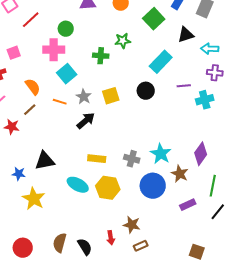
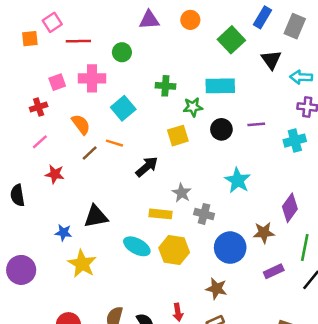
red line: (31, 20) -> (78, 41), turned 42
black triangle: (186, 35) -> (271, 60), turned -48
green star: (123, 41) -> (193, 107), moved
pink cross: (54, 50) -> (92, 78), moved
cyan rectangle: (161, 62) -> (220, 86), moved, turned 45
purple line: (184, 86) -> (256, 124), moved
gray star: (84, 97) -> (182, 193), moved
brown line: (30, 110) -> (90, 153), moved
cyan star: (161, 154) -> (238, 180), moved
brown star: (180, 174) -> (264, 233), turned -30
brown star: (132, 225) -> (216, 289), moved

